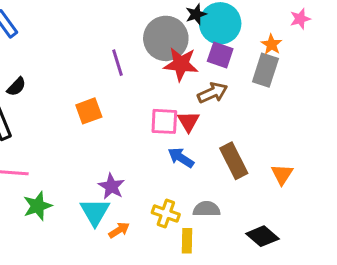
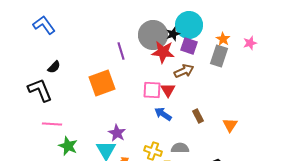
black star: (196, 14) -> (173, 34), moved
pink star: (300, 19) -> (250, 43), moved
orange square: (89, 111) -> (102, 83), size x1.5
brown rectangle: (234, 161) -> (198, 116), size x0.6
green star: (38, 206) -> (68, 146), turned -30

